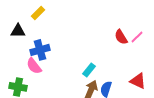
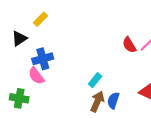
black triangle: (18, 31) -> (19, 38), turned -35

